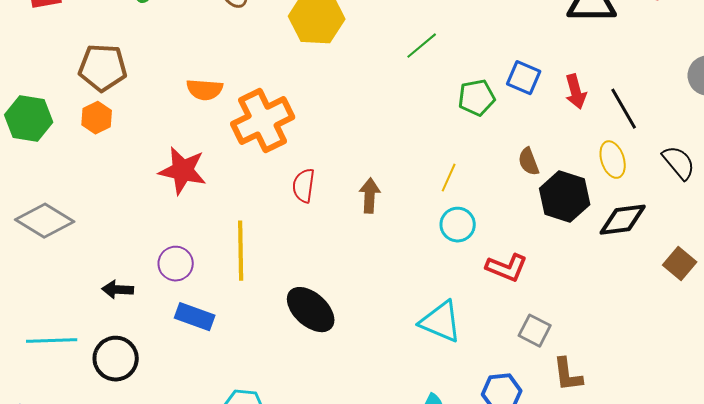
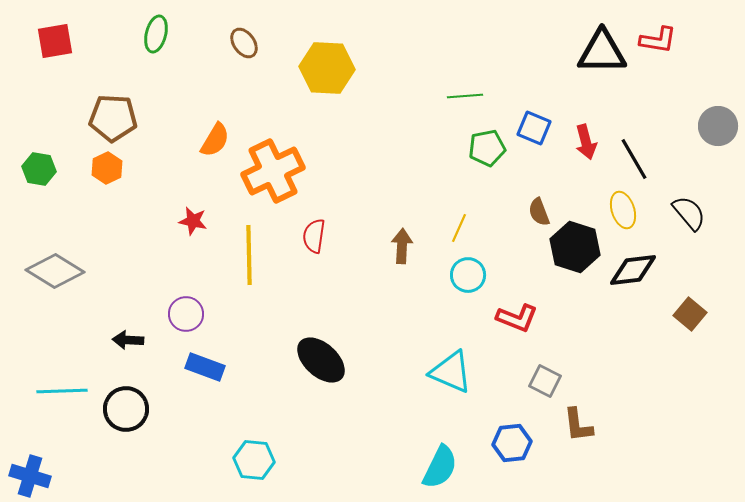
green line: (422, 46) -> (465, 96), moved, turned 36
orange semicircle: (205, 90) -> (215, 140), turned -63
green hexagon: (29, 119) -> (39, 169), size x0.7
red star: (183, 171) -> (193, 221), size x0.6
brown arrow: (370, 196) -> (402, 246), moved
yellow line: (241, 251) -> (249, 255), moved

